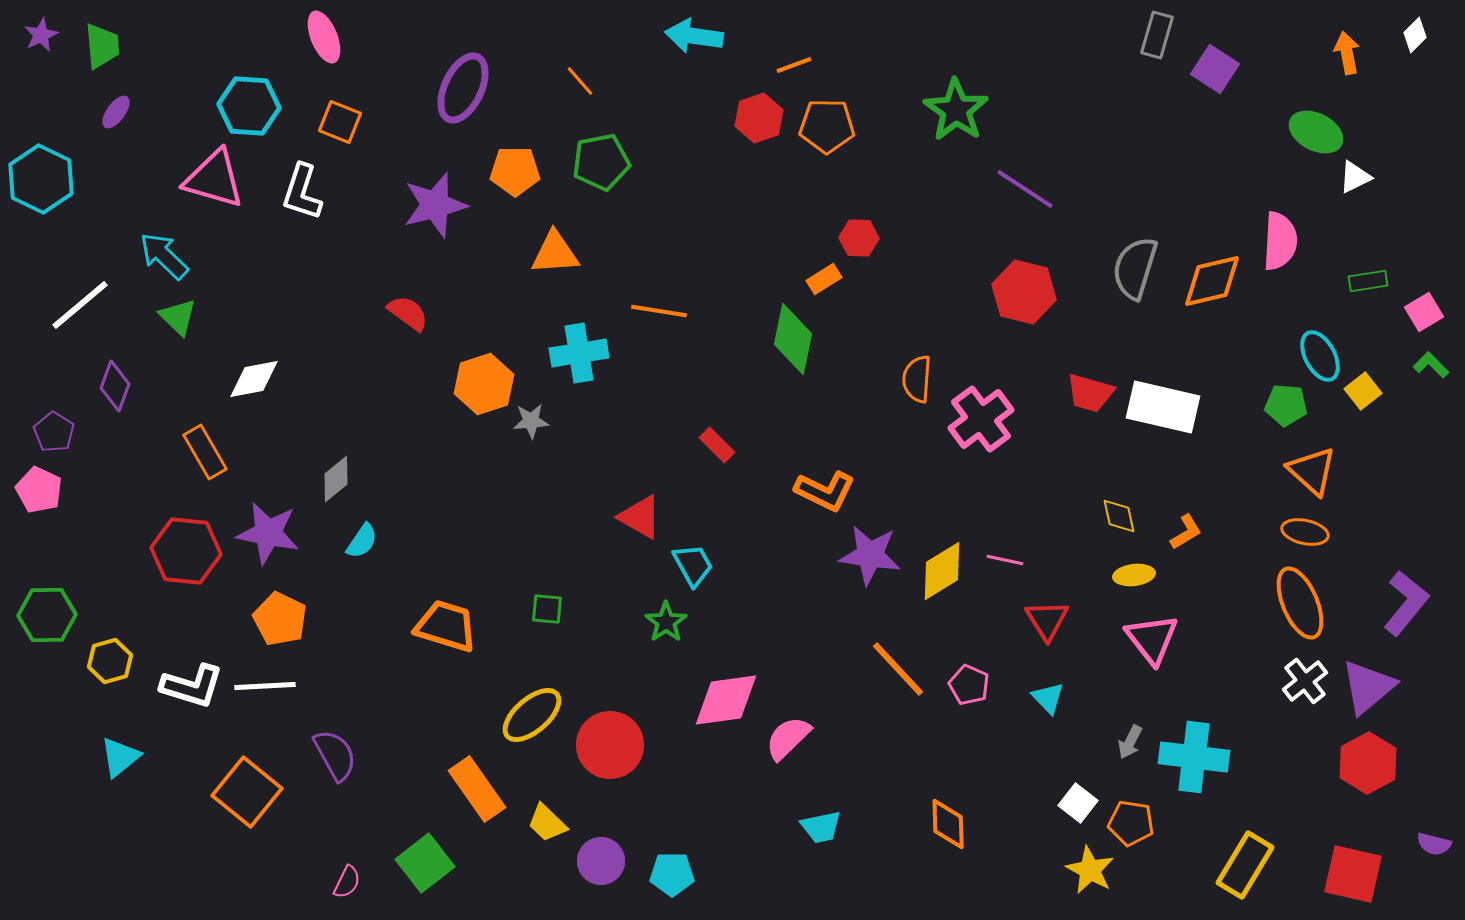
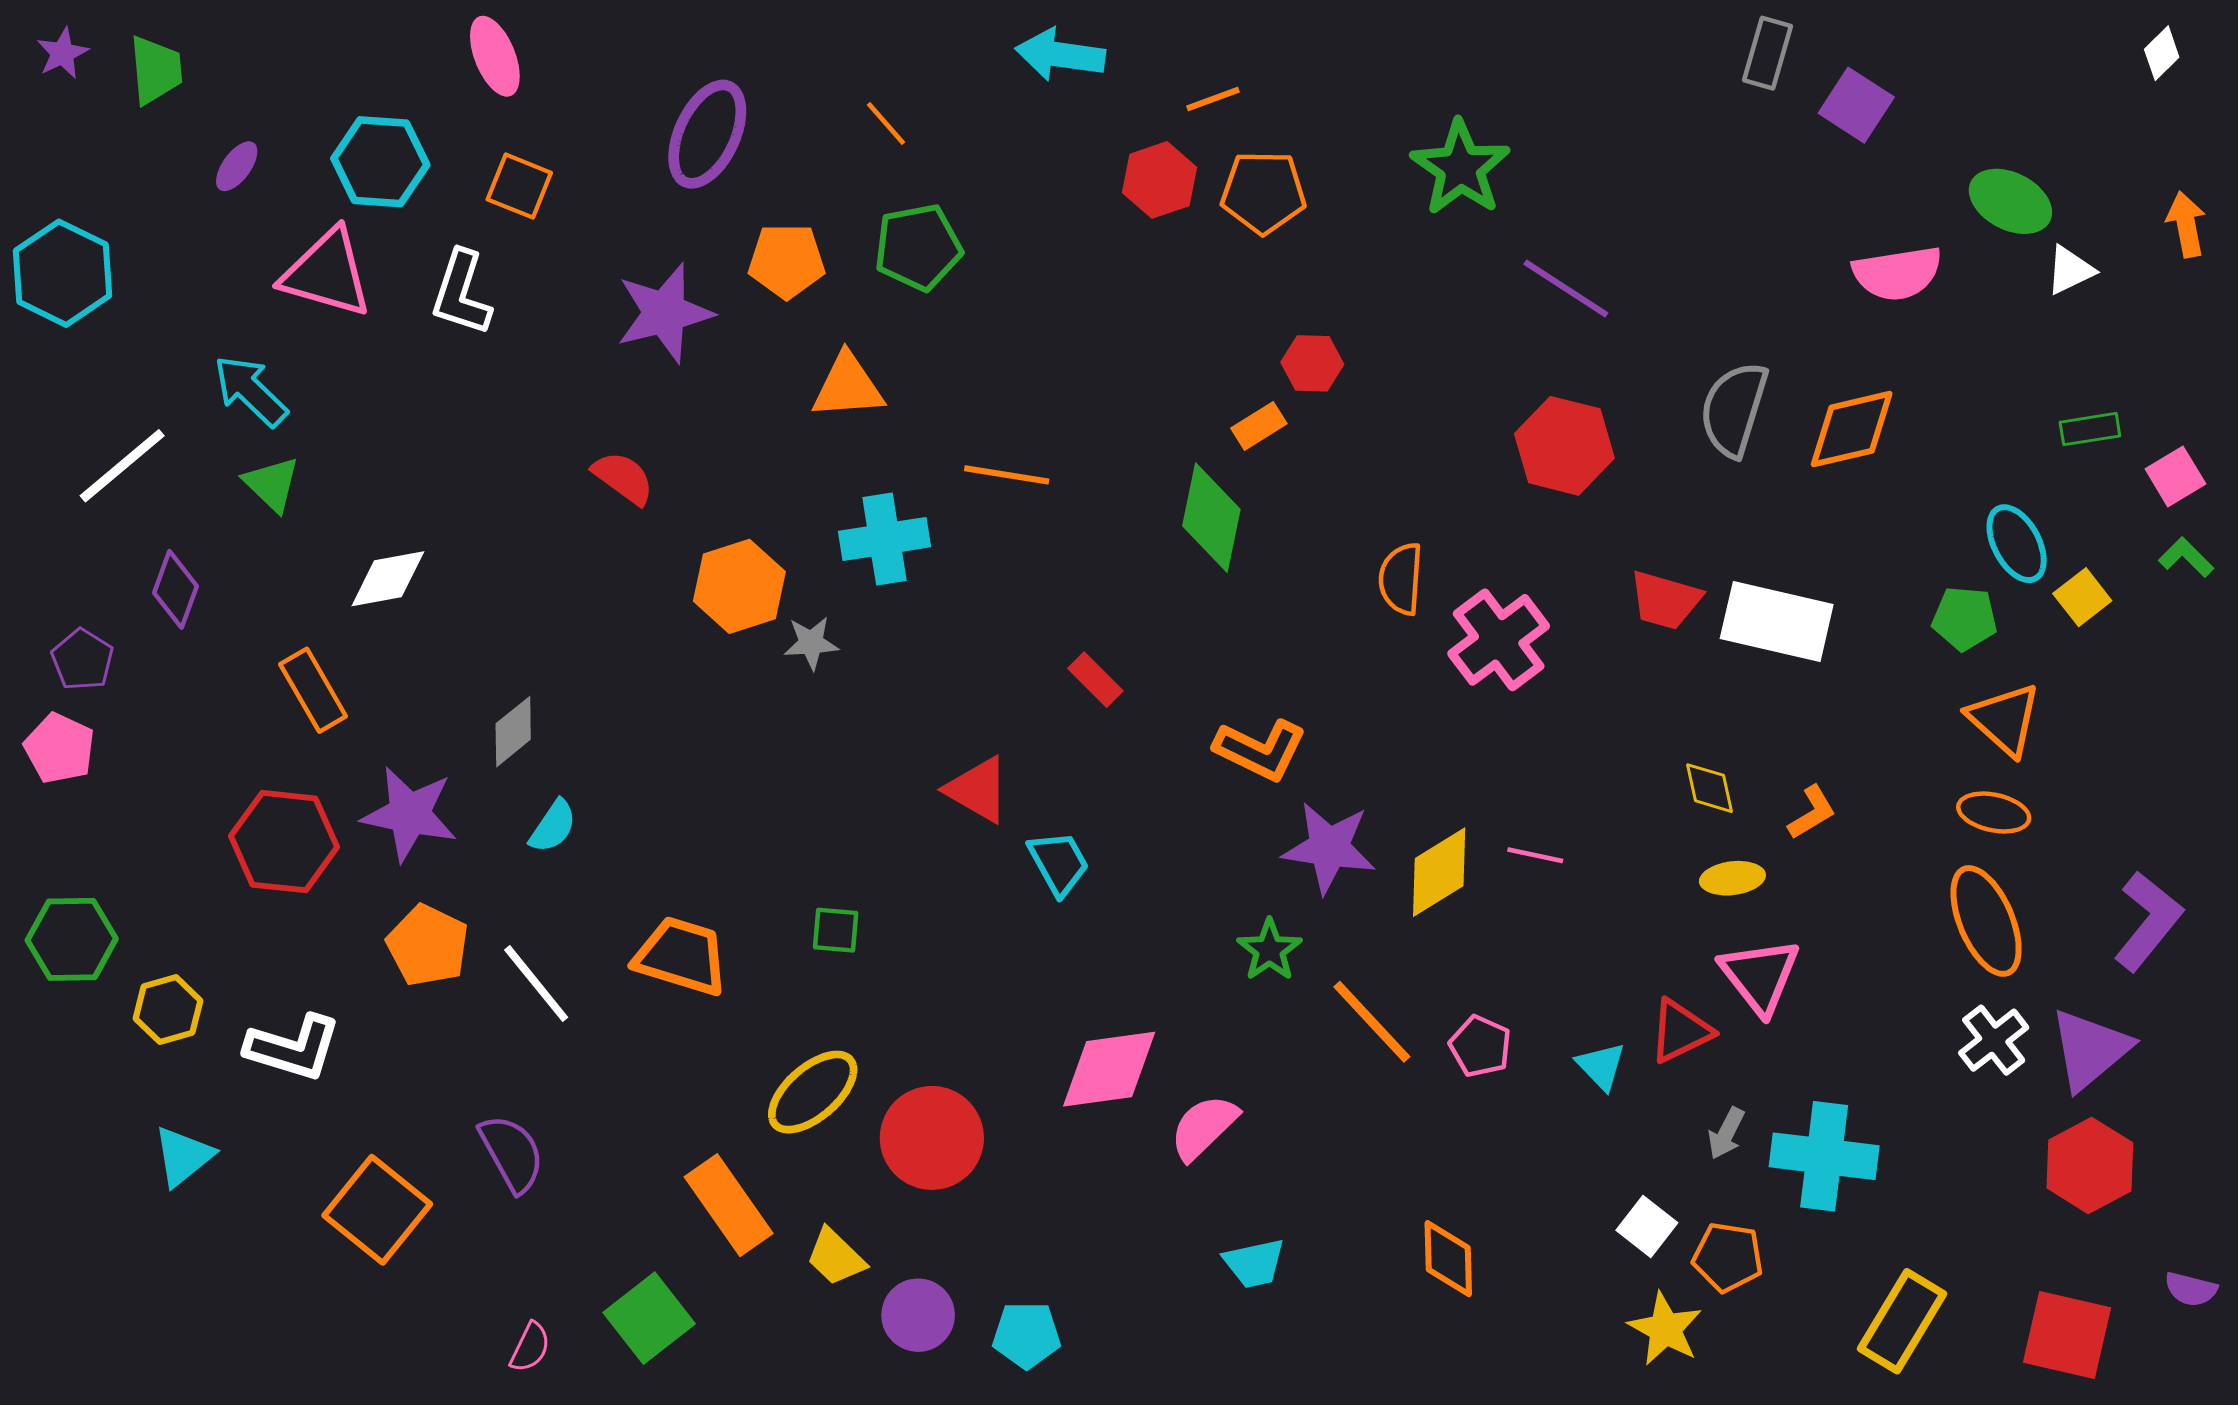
orange arrow: (1347, 53) -> (2186, 224), moved
purple ellipse: (116, 112) -> (237, 166), moved
pink semicircle: (1280, 241) -> (1897, 273), moved, turned 78
red triangle: (1047, 620) -> (1680, 1031), moved, turned 36
green star: (666, 622) -> (1269, 950), moved
white line: (265, 686) -> (536, 984), moved, turned 54

